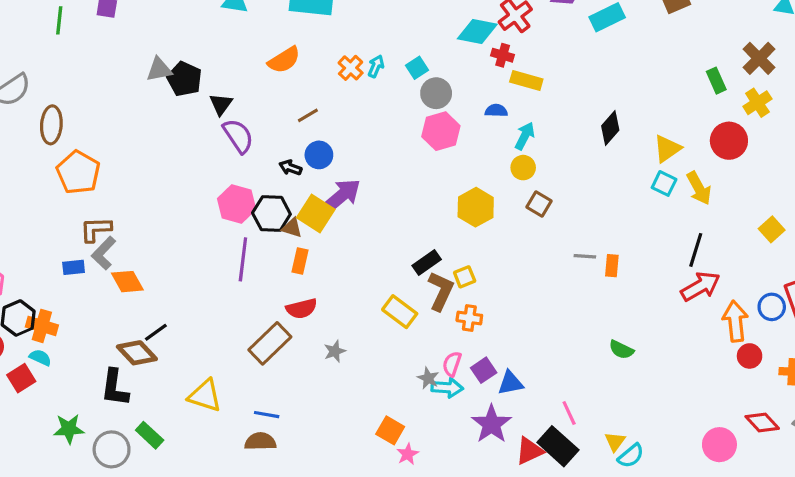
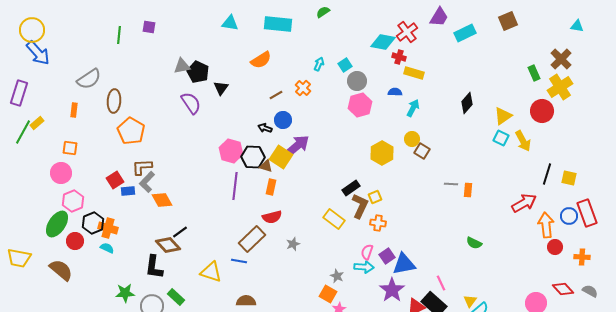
orange cross: (351, 68) -> (303, 88), moved
yellow cross: (757, 103) -> (560, 87), size x1.4
purple semicircle: (238, 136) -> (191, 103), moved
yellow circle: (523, 168) -> (412, 139), moved
yellow square: (772, 229) -> (569, 178), moved, turned -35
black line: (696, 250) -> (547, 174), moved
red square: (21, 378) -> (115, 180), moved
gray star: (428, 378) -> (337, 276), moved
blue triangle: (510, 383) -> (404, 264), size x1.4
blue line: (267, 415) -> (239, 261), moved

